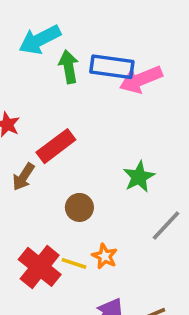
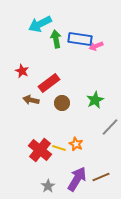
pink arrow: (141, 79) -> (96, 46), size x0.6
brown arrow: (23, 177) -> (31, 100), turned 70
brown circle: (79, 207) -> (62, 103), moved

